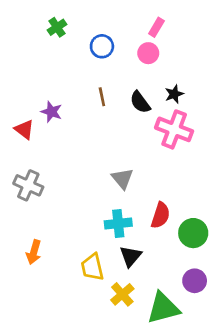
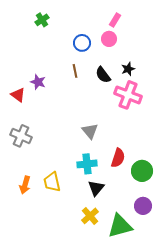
blue circle: (102, 46) -> (82, 43), moved
yellow trapezoid: (92, 267) -> (52, 182), moved

